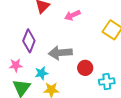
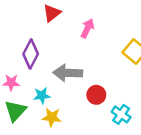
pink arrow: (72, 15) -> (87, 28), turned 133
cyan cross: (107, 82) -> (121, 114), turned 35

